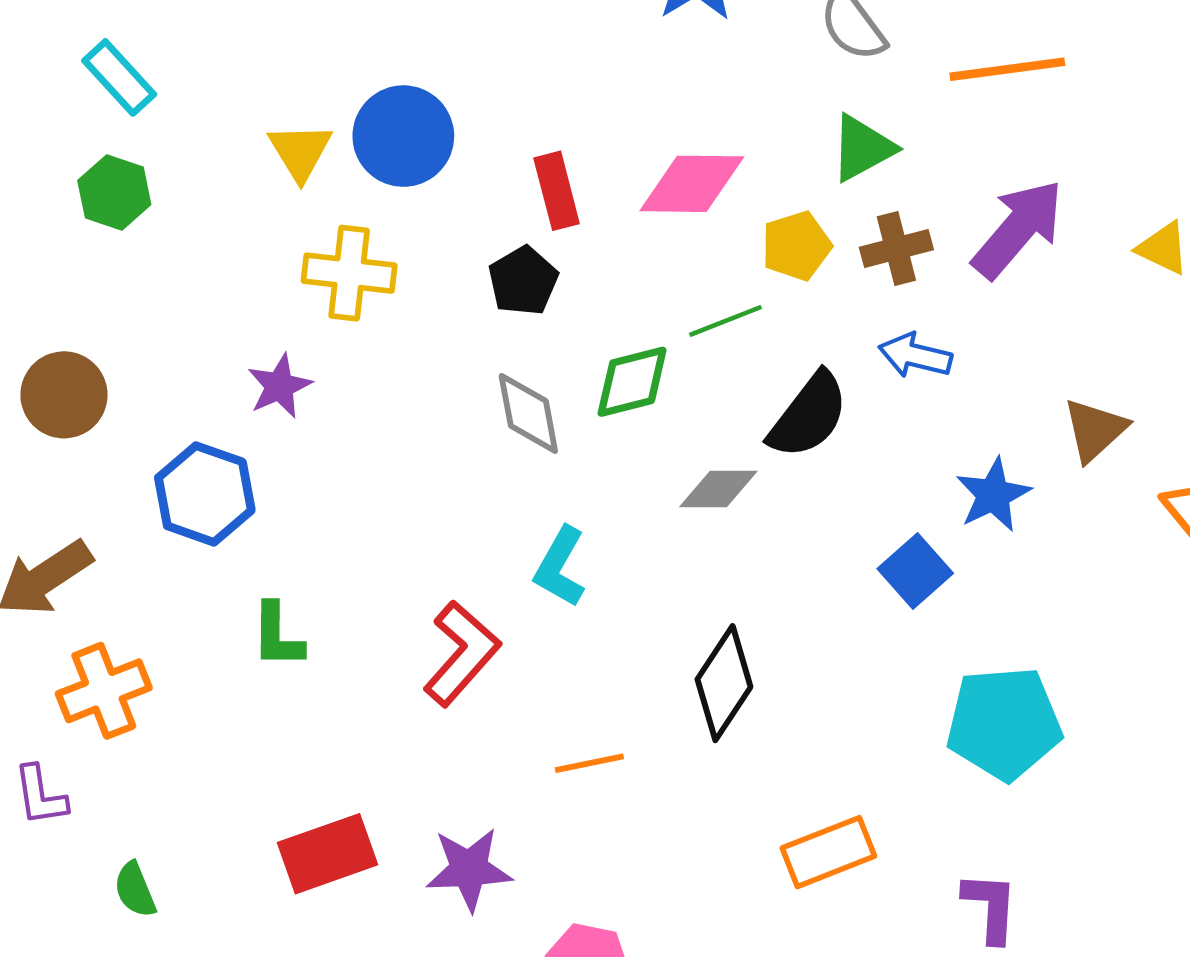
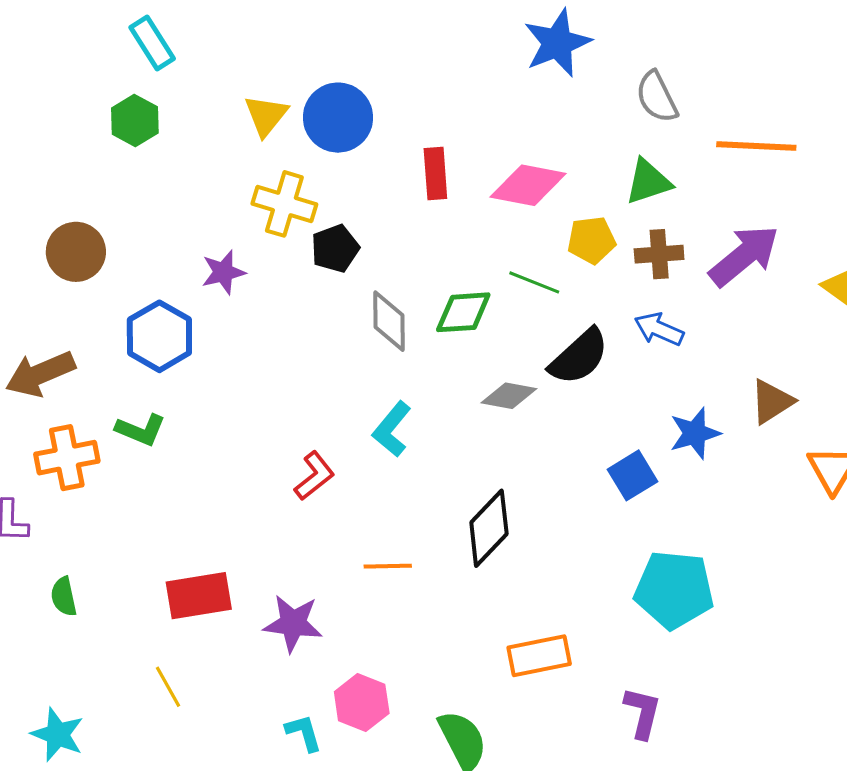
black pentagon: (523, 281) -> (335, 248), moved
green line: (725, 321) -> (534, 282), turned 33
green L-shape: (277, 636) -> (141, 430), moved, turned -78
red L-shape: (462, 653) -> (314, 476), size x0.7

